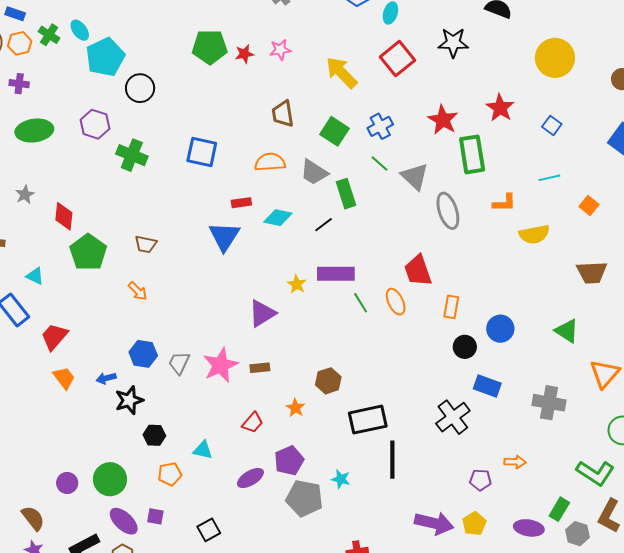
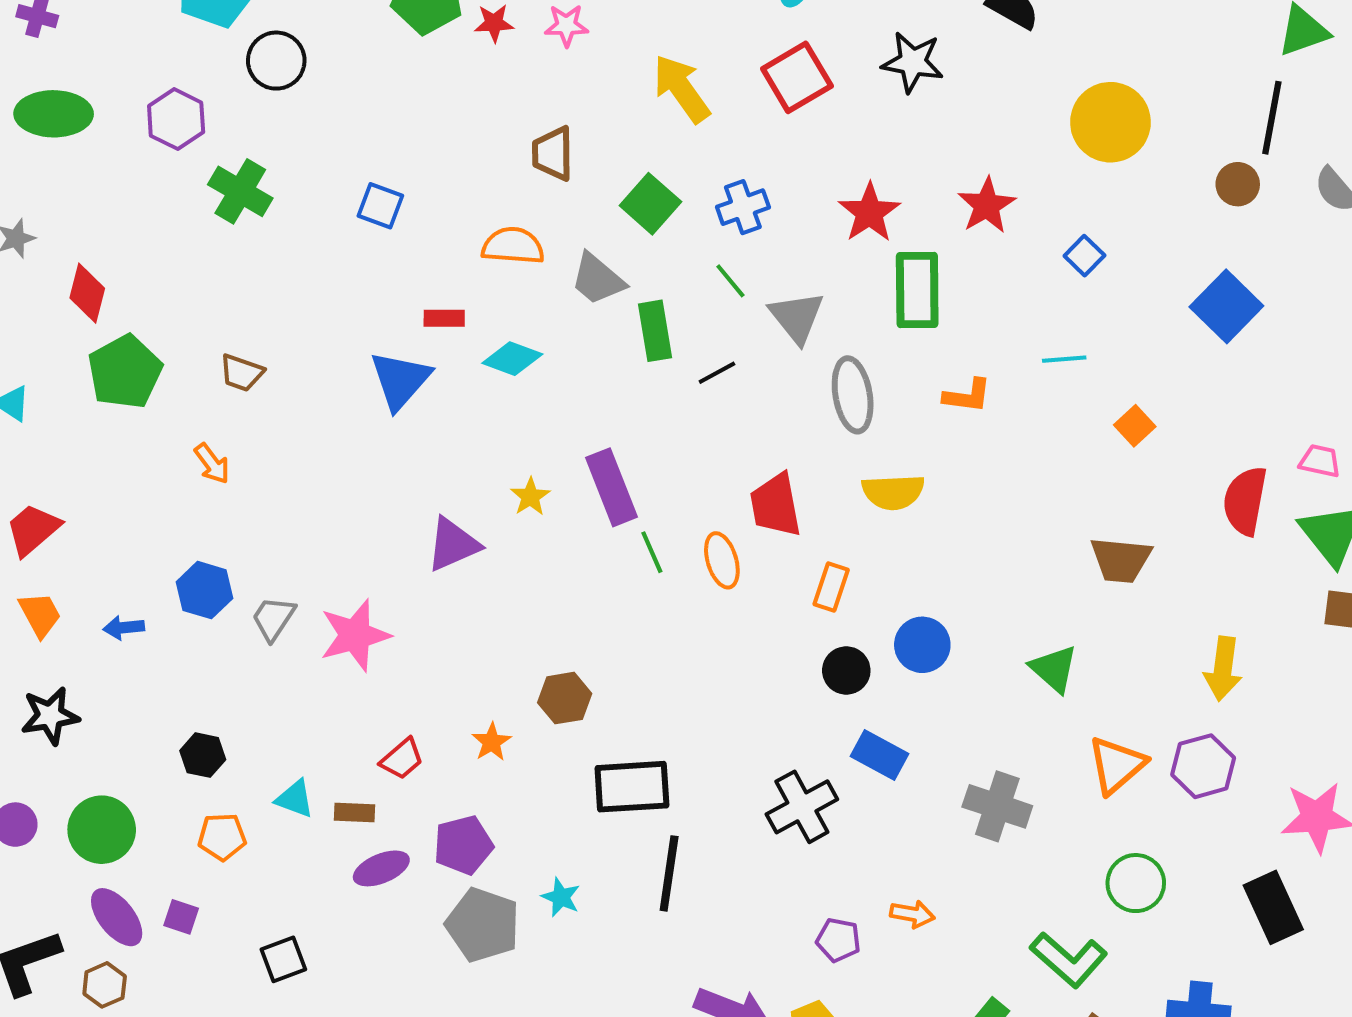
blue square: (202, 152) -> (380, 206), size x0.7
black line: (324, 225) -> (717, 373), moved
yellow semicircle: (534, 234) -> (893, 492), moved
purple rectangle: (336, 274) -> (611, 487), turned 60
brown rectangle: (260, 368) -> (354, 812), moved
black star: (129, 400) -> (50, 716), moved

